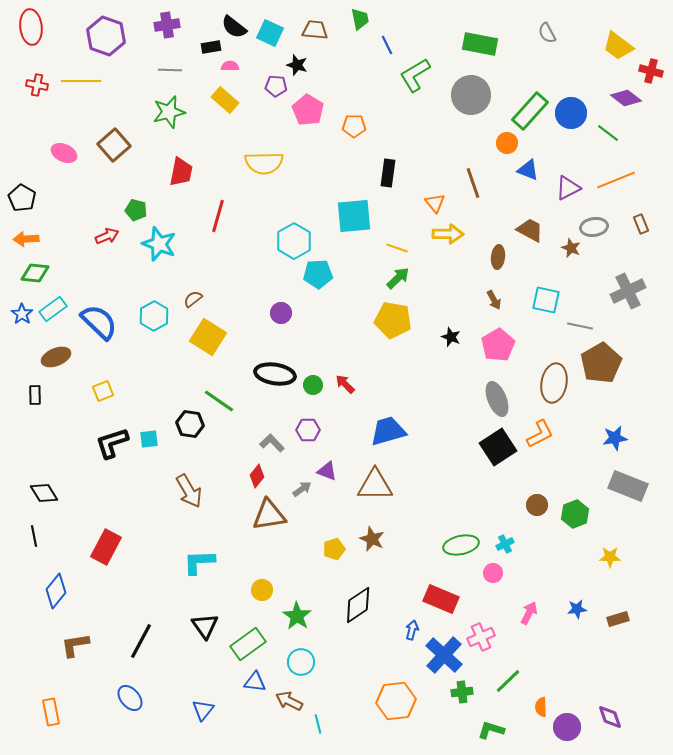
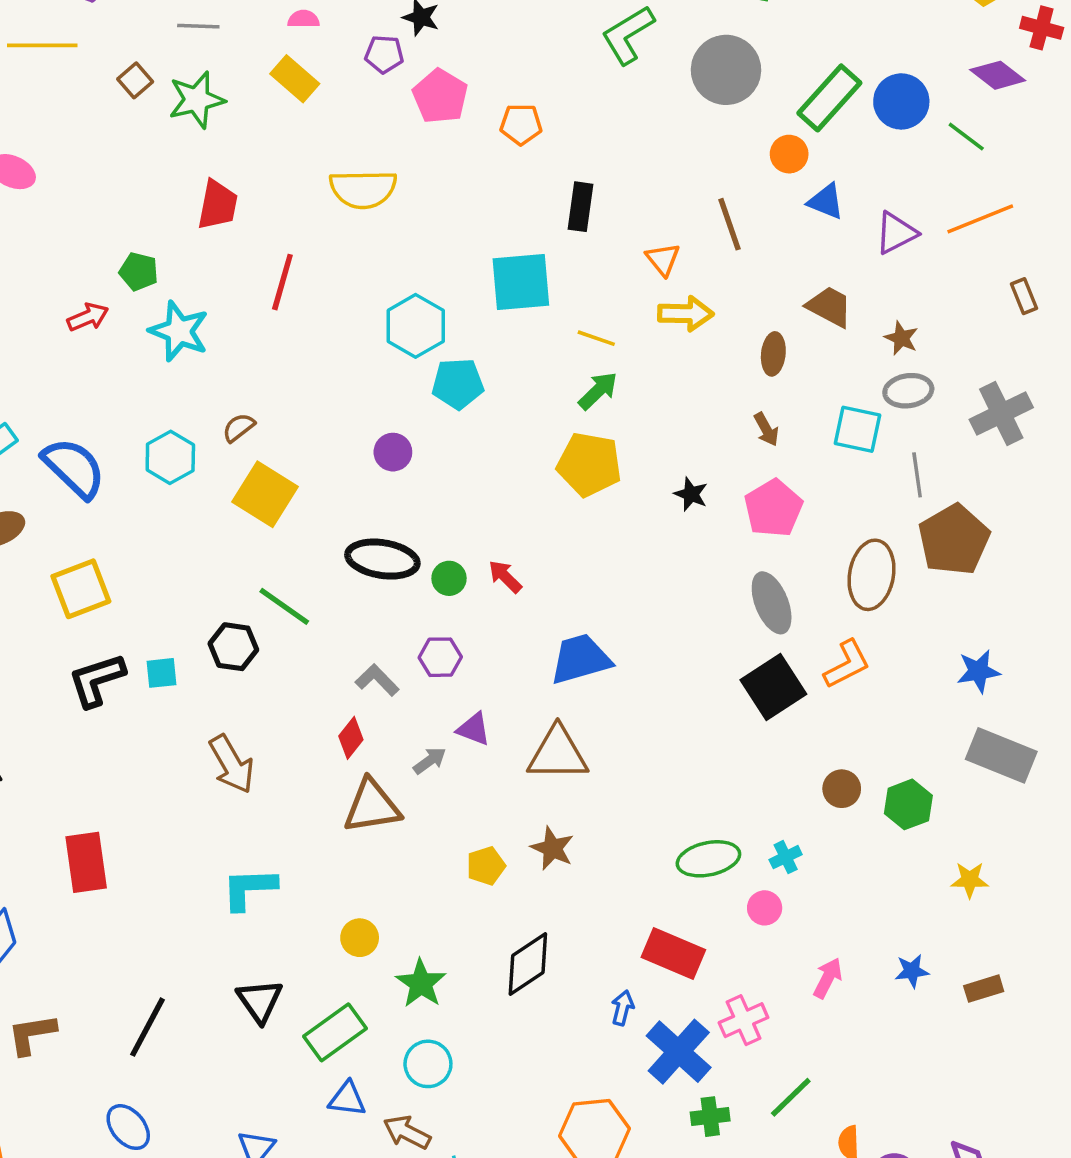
brown square: (114, 145) -> (135, 80), moved, size x0.6
gray ellipse: (594, 227) -> (908, 391), moved
gray line: (580, 326) -> (917, 475), turned 70
yellow square: (103, 391) -> (81, 589), size x1.6
red rectangle: (106, 547) -> (86, 862), turned -36

